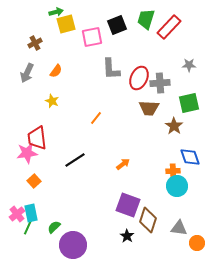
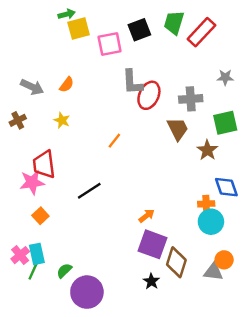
brown cross: (35, 43) -> (18, 120), moved
gray arrow: (27, 73) -> (32, 87), turned -90
red ellipse: (139, 78) -> (149, 95), moved
brown trapezoid: (149, 108) -> (178, 129), turned -120
orange arrow: (123, 164) -> (147, 216), moved
orange circle: (197, 243) -> (224, 260), moved

